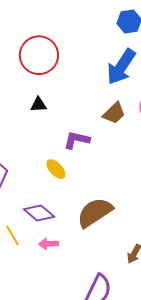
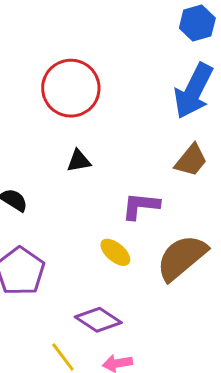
brown semicircle: (95, 212) -> (182, 258), moved

